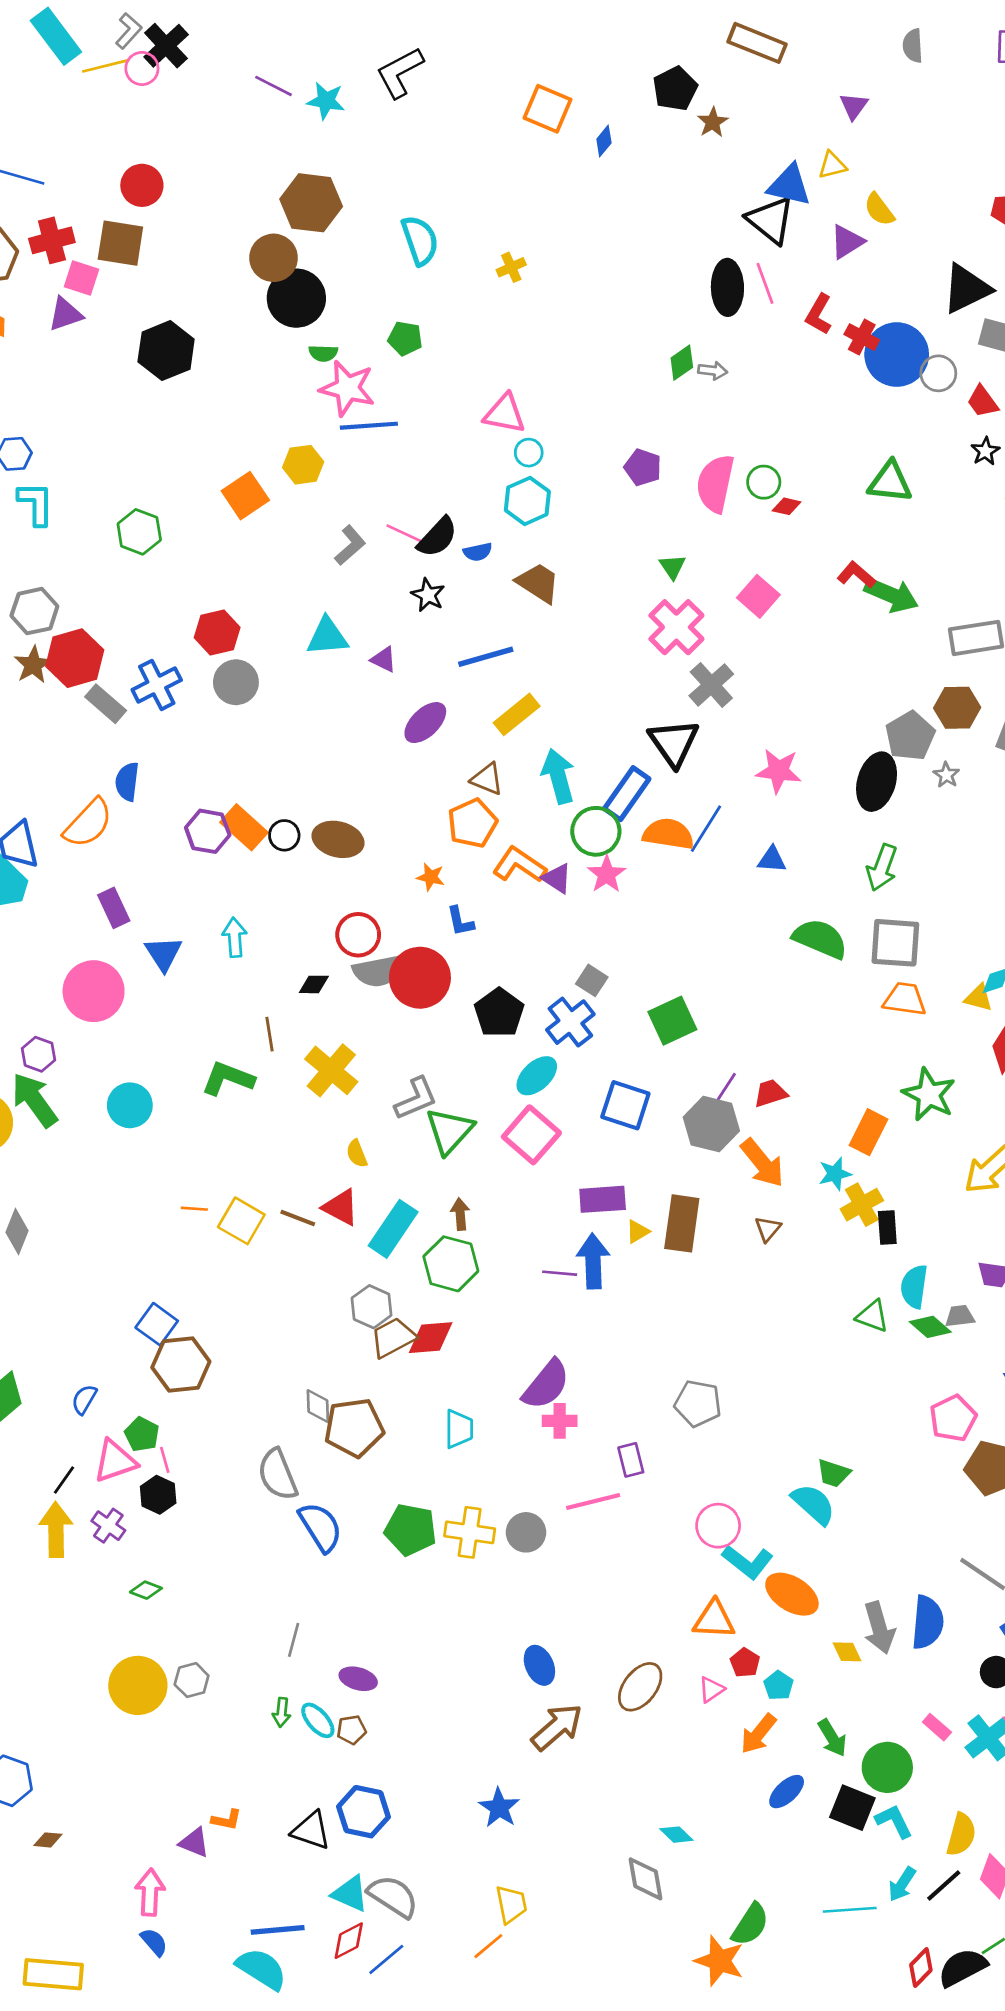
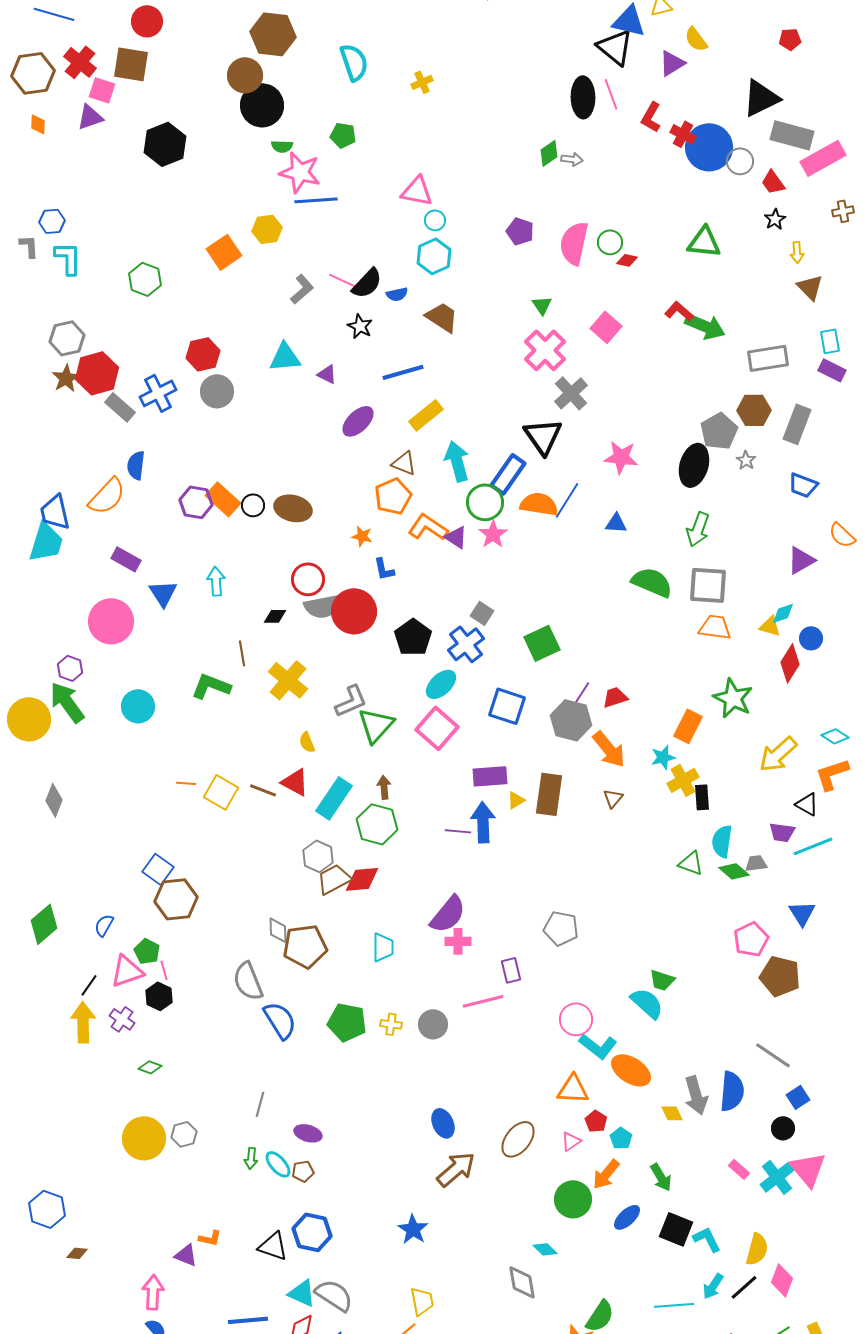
red cross: (52, 240) -> (80, 62), turned -36
purple rectangle: (114, 908) -> (126, 559), turned -36
yellow cross: (470, 1532) -> (391, 1024), size x0.6
green circle: (887, 1767) -> (573, 1199), moved

